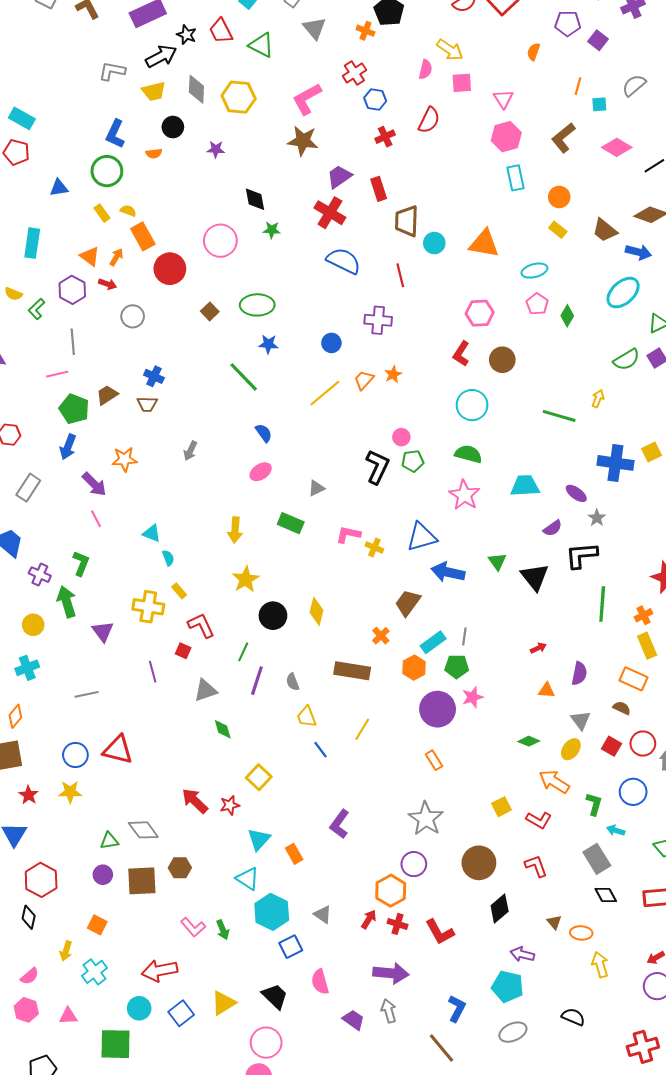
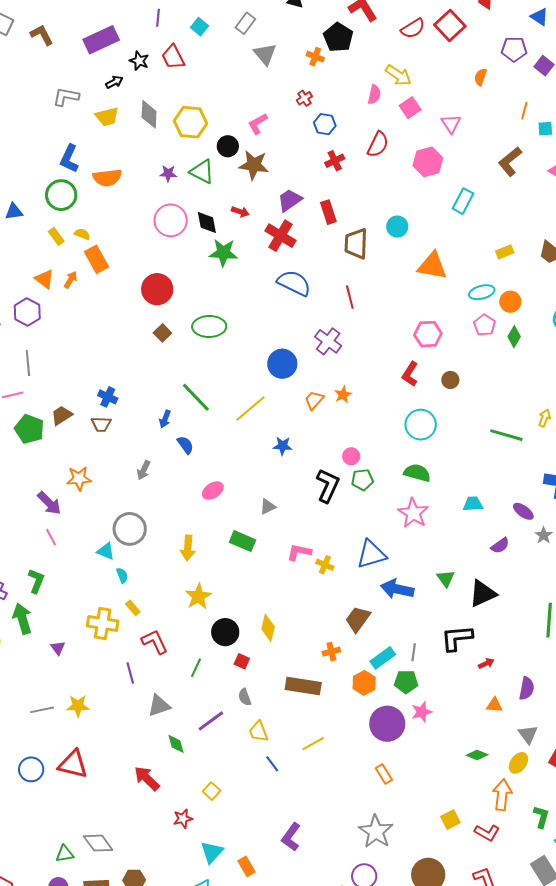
green triangle: (261, 45) -> (202, 172), moved
black arrow: (161, 56) -> (114, 82), size x0.6
red cross: (354, 73) -> (304, 98), size x0.7
pink square: (462, 83) -> (410, 108), turned -30
pink L-shape: (307, 99) -> (258, 124), size x0.7
black circle: (173, 127) -> (228, 146), moved
pink hexagon: (506, 137) -> (428, 162), moved
orange semicircle: (154, 153) -> (107, 178), size x1.8
cyan rectangle: (515, 178) -> (463, 201), turned 40
orange circle: (559, 197) -> (510, 302), moved
green star: (272, 230) -> (223, 253), size x1.6
yellow rectangle: (558, 230) -> (505, 252), turned -60
pink circle: (220, 241) -> (171, 220), moved
cyan circle: (434, 243) -> (397, 227), moved
red circle: (170, 269) -> (157, 289), moved
red arrow: (108, 284) -> (240, 212), moved
gray circle: (133, 316) -> (130, 529), moved, size x1.4
purple cross: (378, 320) -> (328, 341), turned 32
blue circle: (331, 343) -> (282, 364), size x1.5
blue star: (268, 344) -> (283, 446), moved
brown circle: (502, 360) -> (450, 380), size x0.7
yellow line: (325, 393) -> (251, 408), moved
blue semicircle: (264, 433) -> (185, 445), moved
blue arrow: (68, 447) -> (165, 419), moved, size x0.7
cyan trapezoid: (525, 486) -> (473, 504), size x0.7
black L-shape: (581, 555) -> (457, 638), moved
black triangle: (535, 577) -> (483, 594), turned 44
purple triangle: (103, 631) -> (58, 648), size x0.7
orange cross: (381, 636) -> (331, 652), turned 30
red square: (183, 651) -> (242, 661), moved
purple line: (153, 672) -> (130, 673), moved
purple line: (257, 681) -> (211, 721), moved, turned 36
yellow line: (362, 729) -> (313, 744), turned 30
yellow square: (259, 777) -> (212, 791), size x0.7
orange arrow: (554, 782) -> (502, 795), turned 64
yellow star: (70, 792) -> (78, 706), moved
red arrow: (195, 801) -> (147, 778), moved

